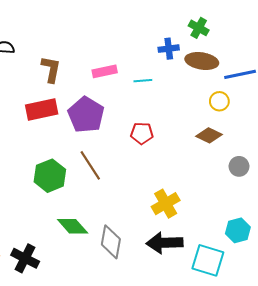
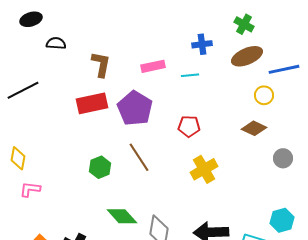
blue cross: (169, 49) -> (202, 44), moved
brown ellipse: (202, 61) -> (247, 56), turned -32
green hexagon: (50, 176) -> (100, 167), size x0.7
yellow cross: (166, 204) -> (204, 169), moved

